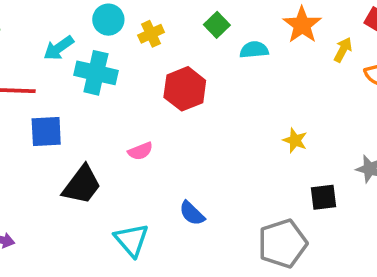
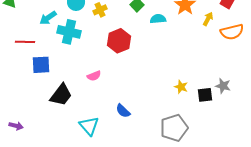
yellow star: (295, 140) -> (181, 87), moved
black square: (323, 197) -> (205, 95), moved

